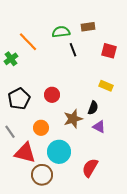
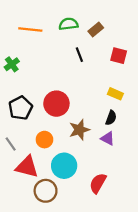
brown rectangle: (88, 27) -> (96, 29), turned -32
green semicircle: (61, 32) -> (68, 24), moved
orange line: (28, 42) -> (30, 29), moved, turned -40
red circle: (52, 95) -> (56, 104), size x1.5
black semicircle: (93, 108) -> (111, 118), moved

